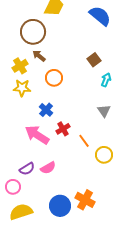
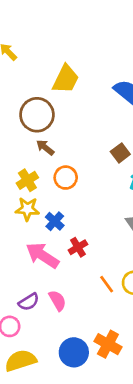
yellow cross: (20, 66) -> (27, 180), moved
yellow star: (22, 88) -> (27, 209), moved
orange line: (84, 141) -> (107, 284), moved
pink semicircle: (48, 168) -> (57, 300), turned -91

